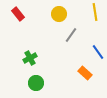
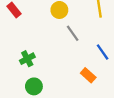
gray line: (71, 35) -> (73, 33), turned -70

